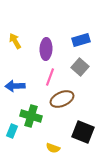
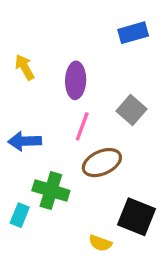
blue rectangle: (81, 40) -> (133, 33), moved
yellow semicircle: (53, 148) -> (100, 243), moved

